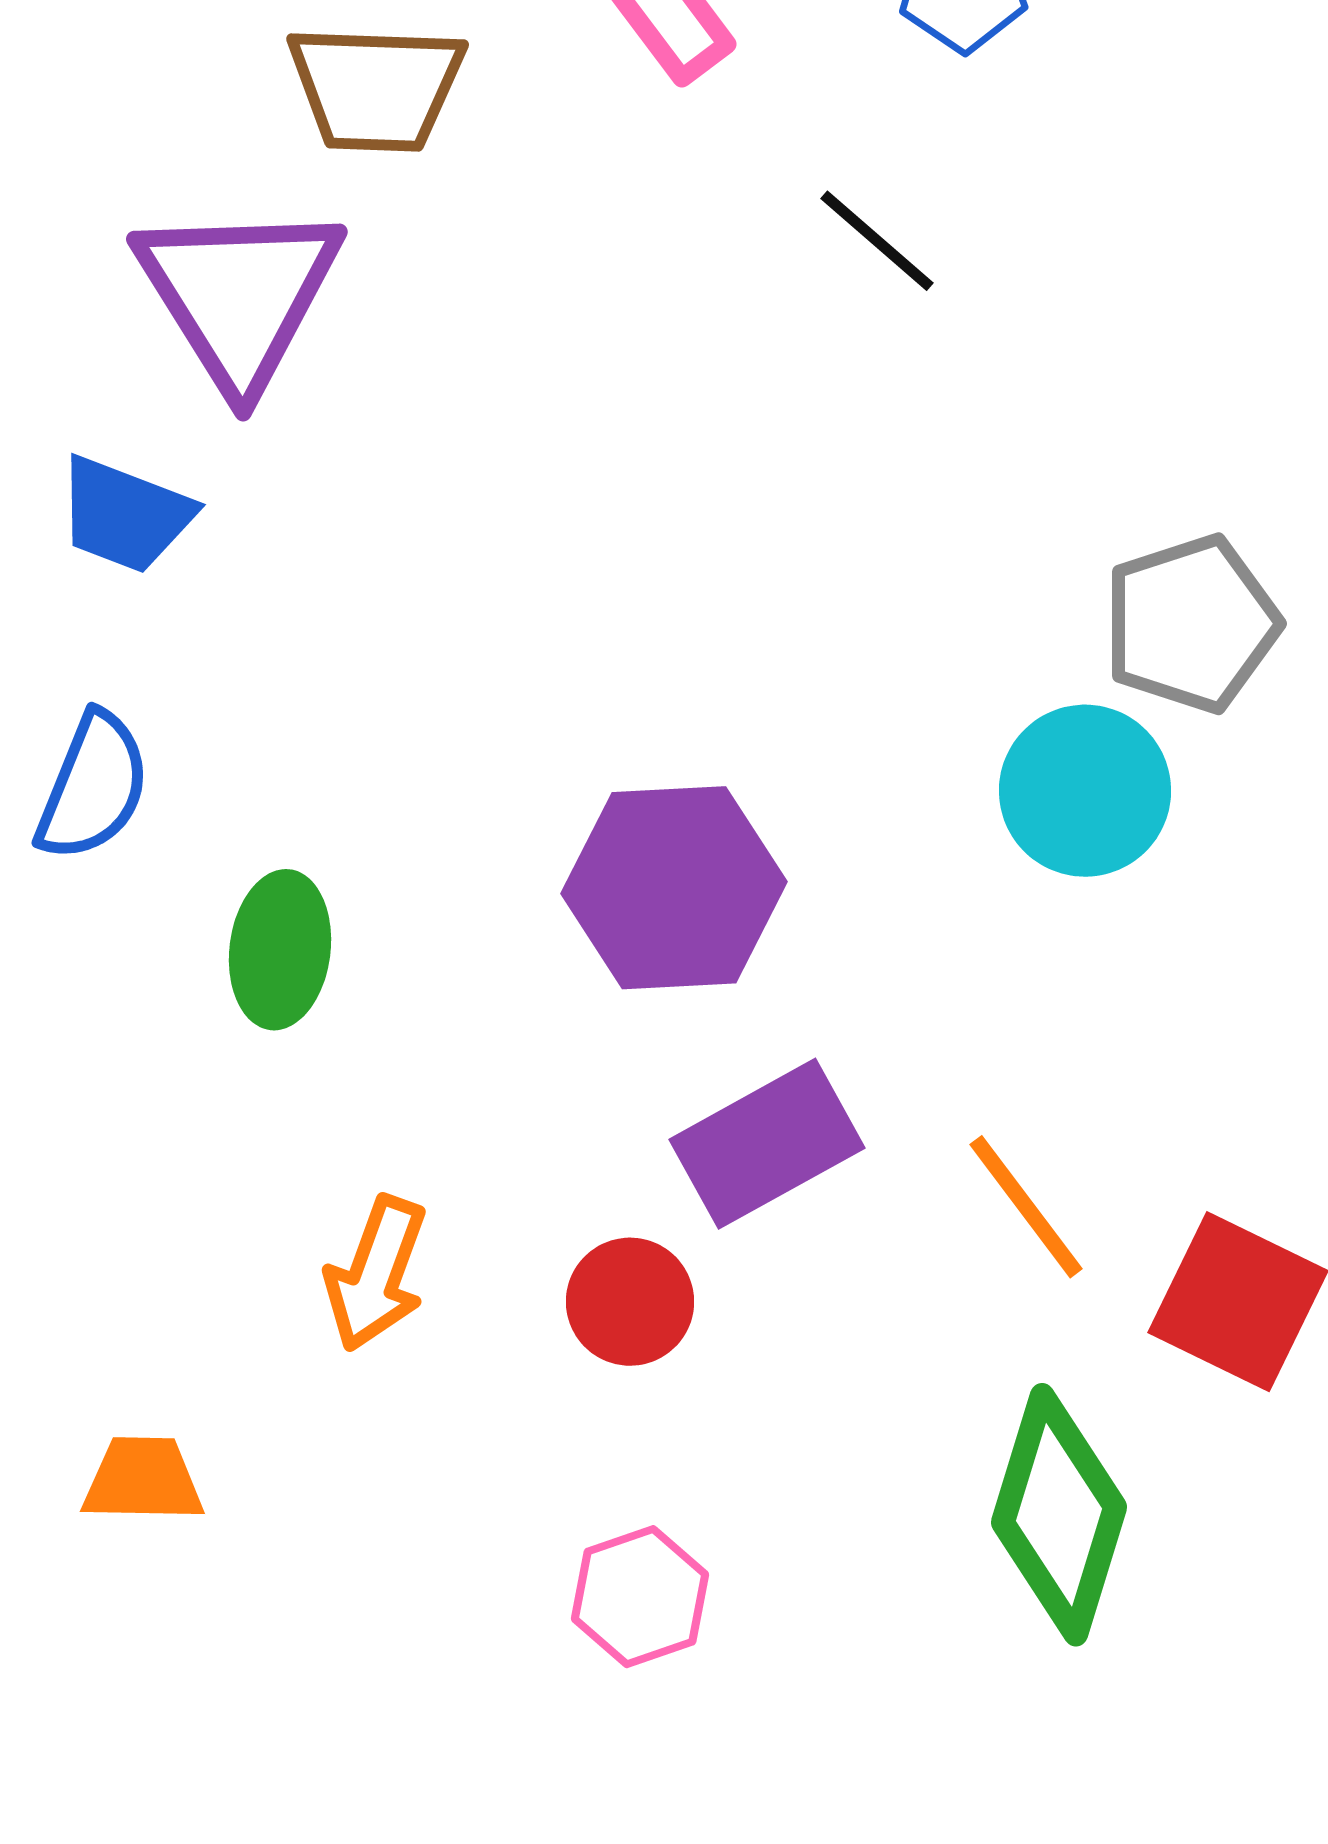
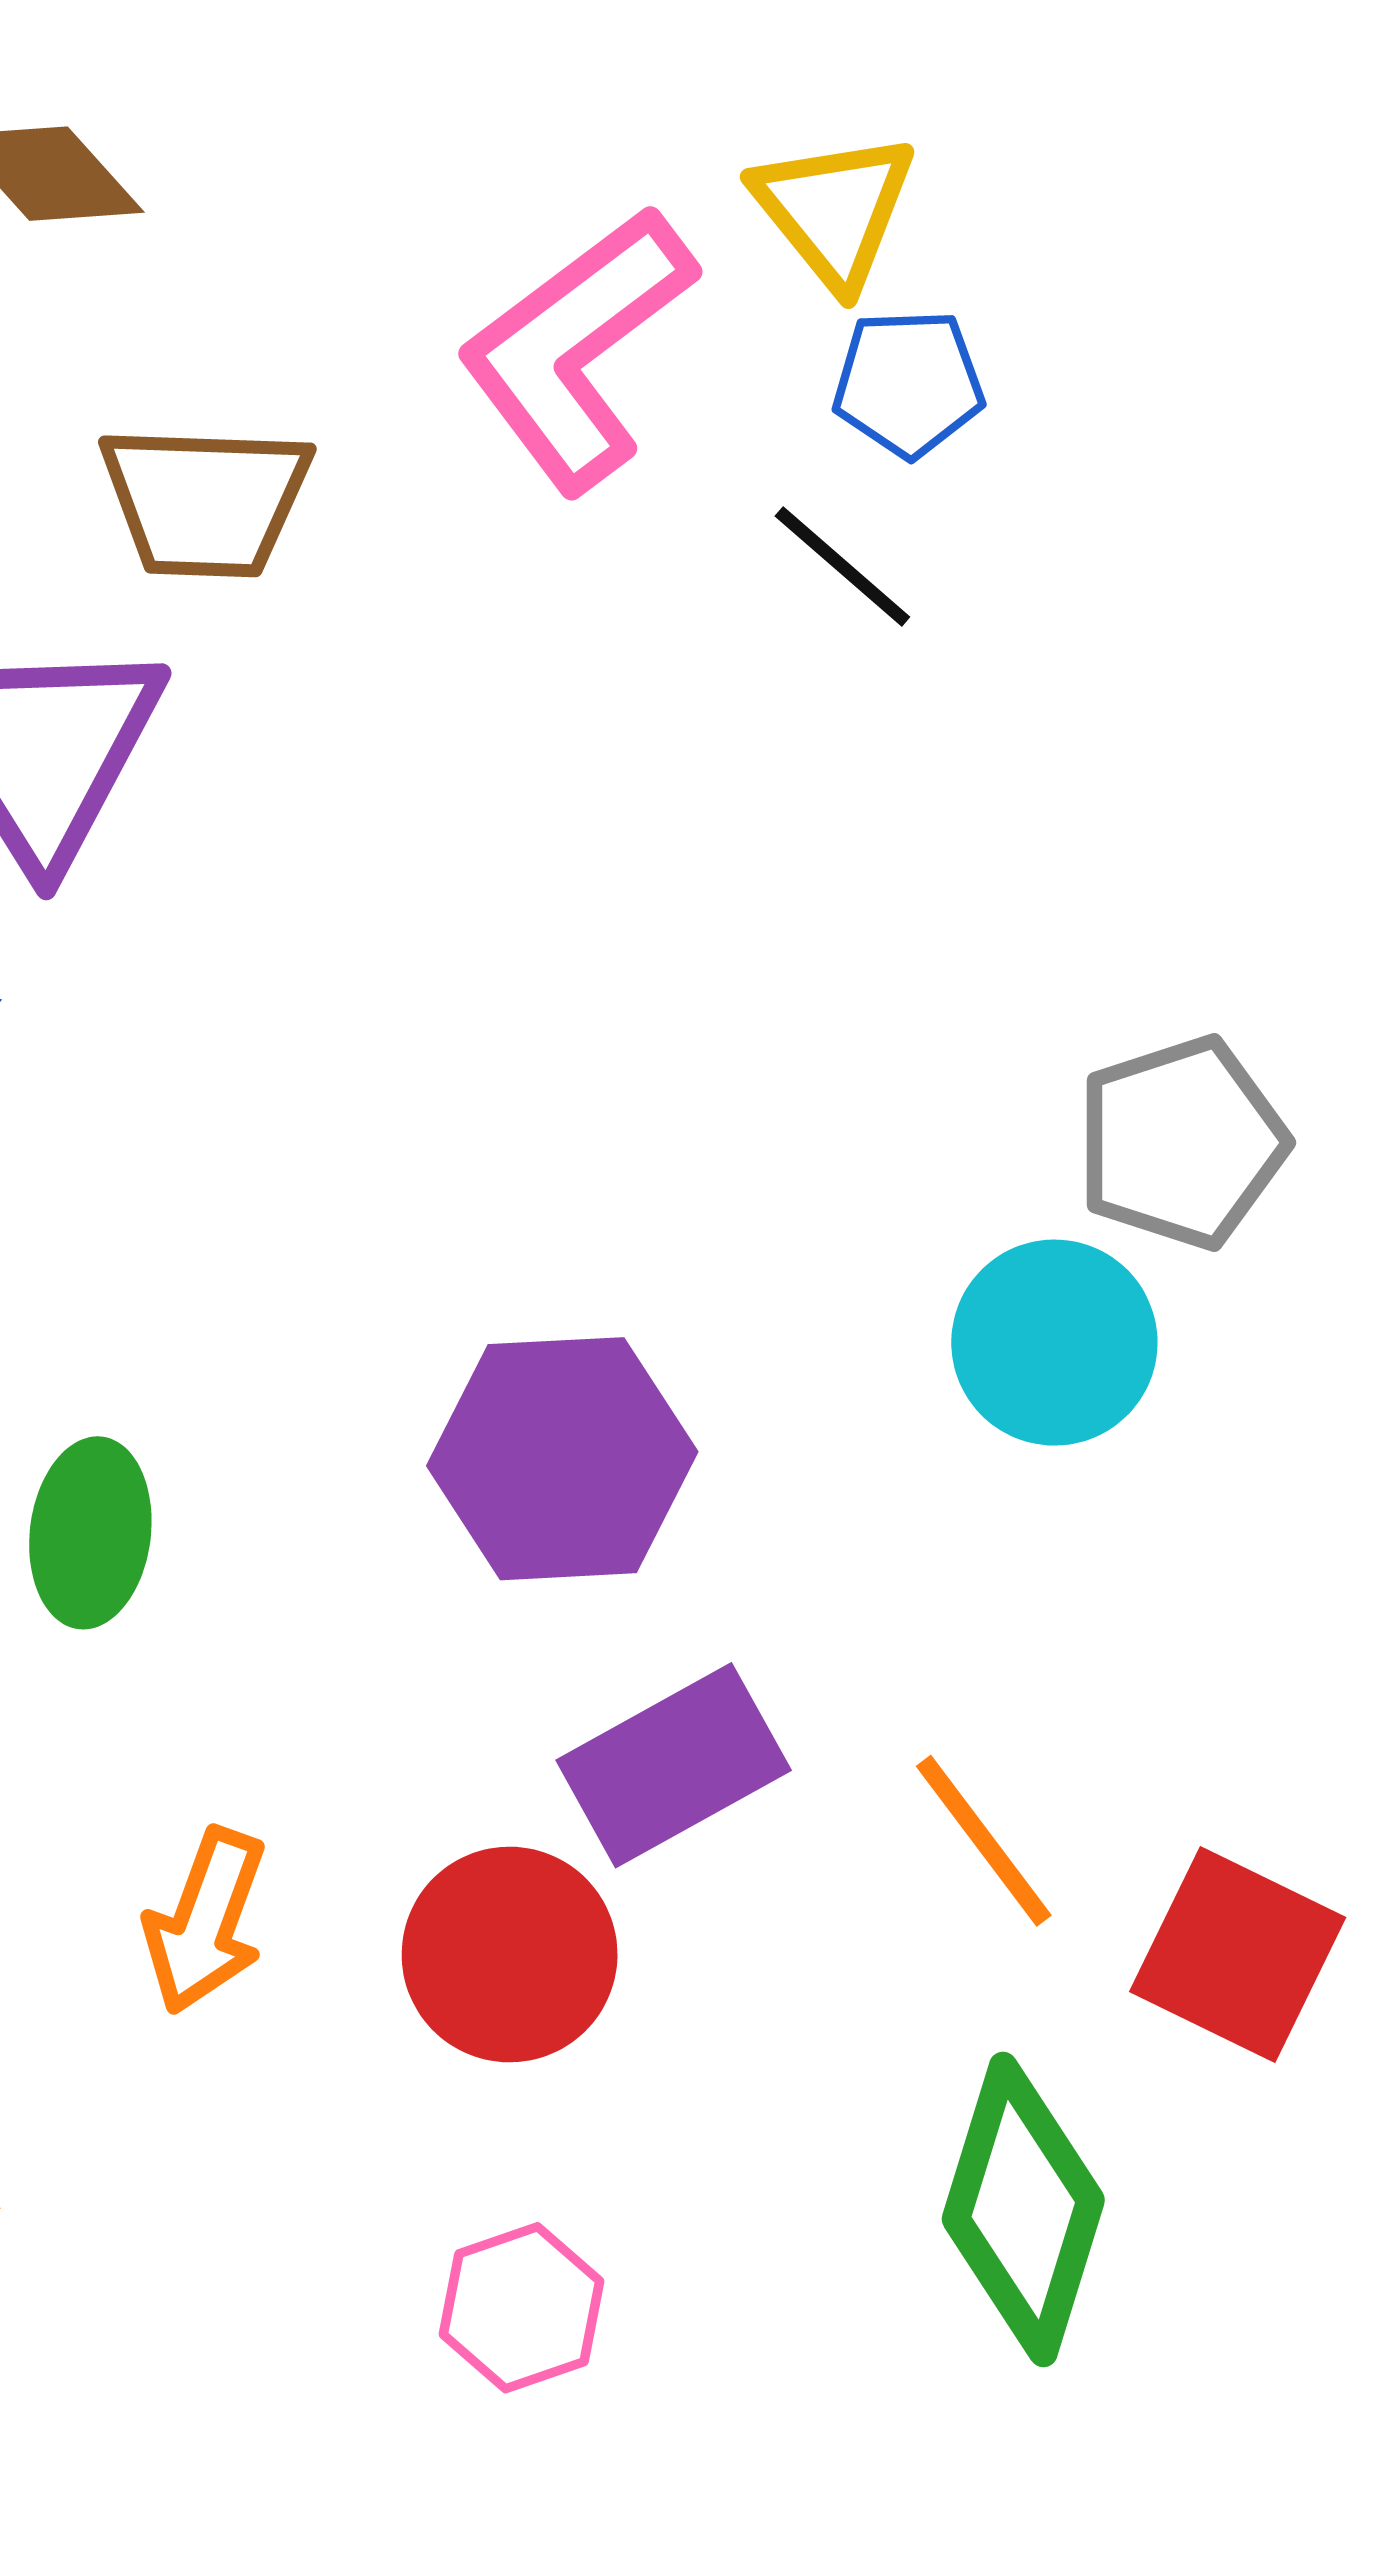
black line: (877, 241) -> (842, 566), moved
red circle: (630, 1302) -> (510, 1954), size x1.4

